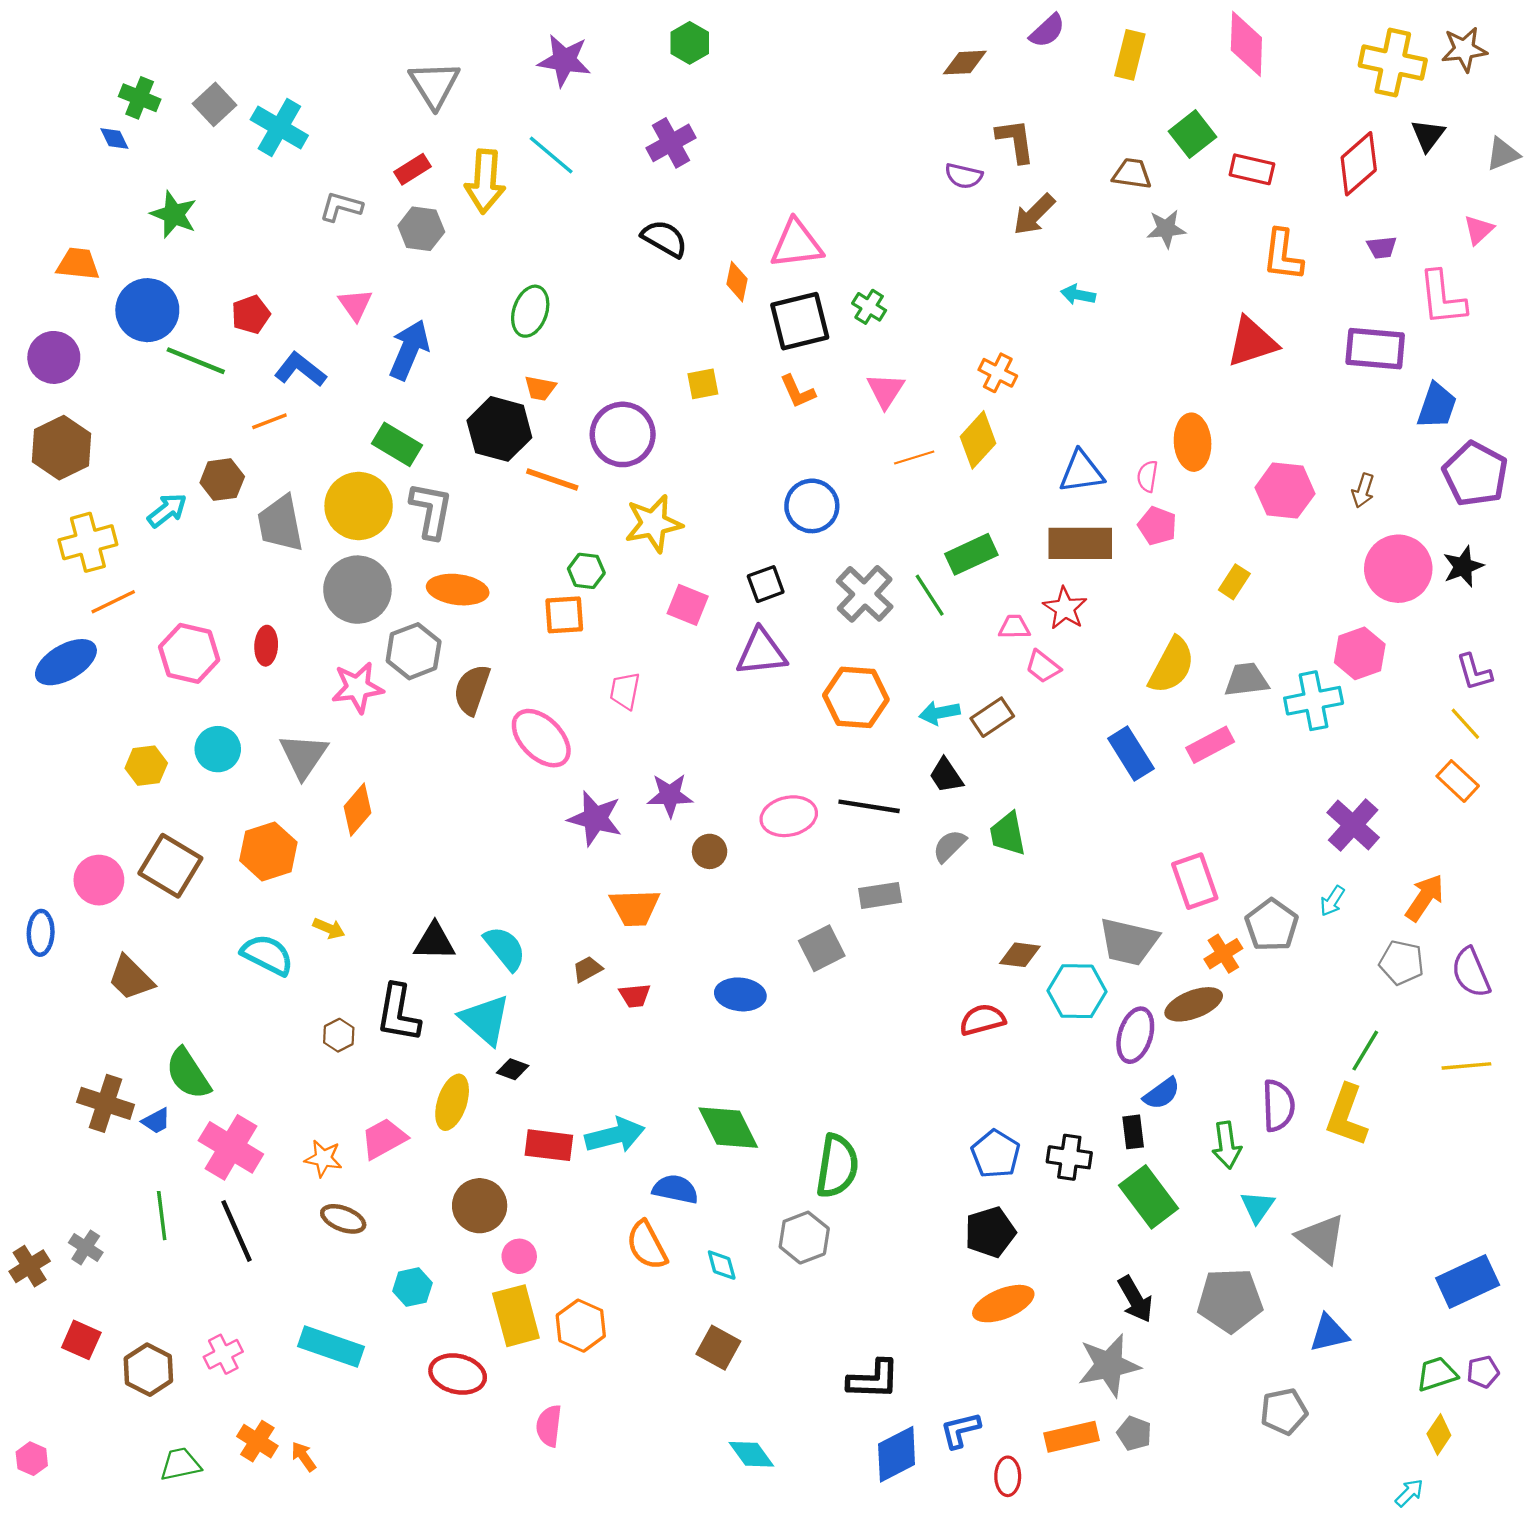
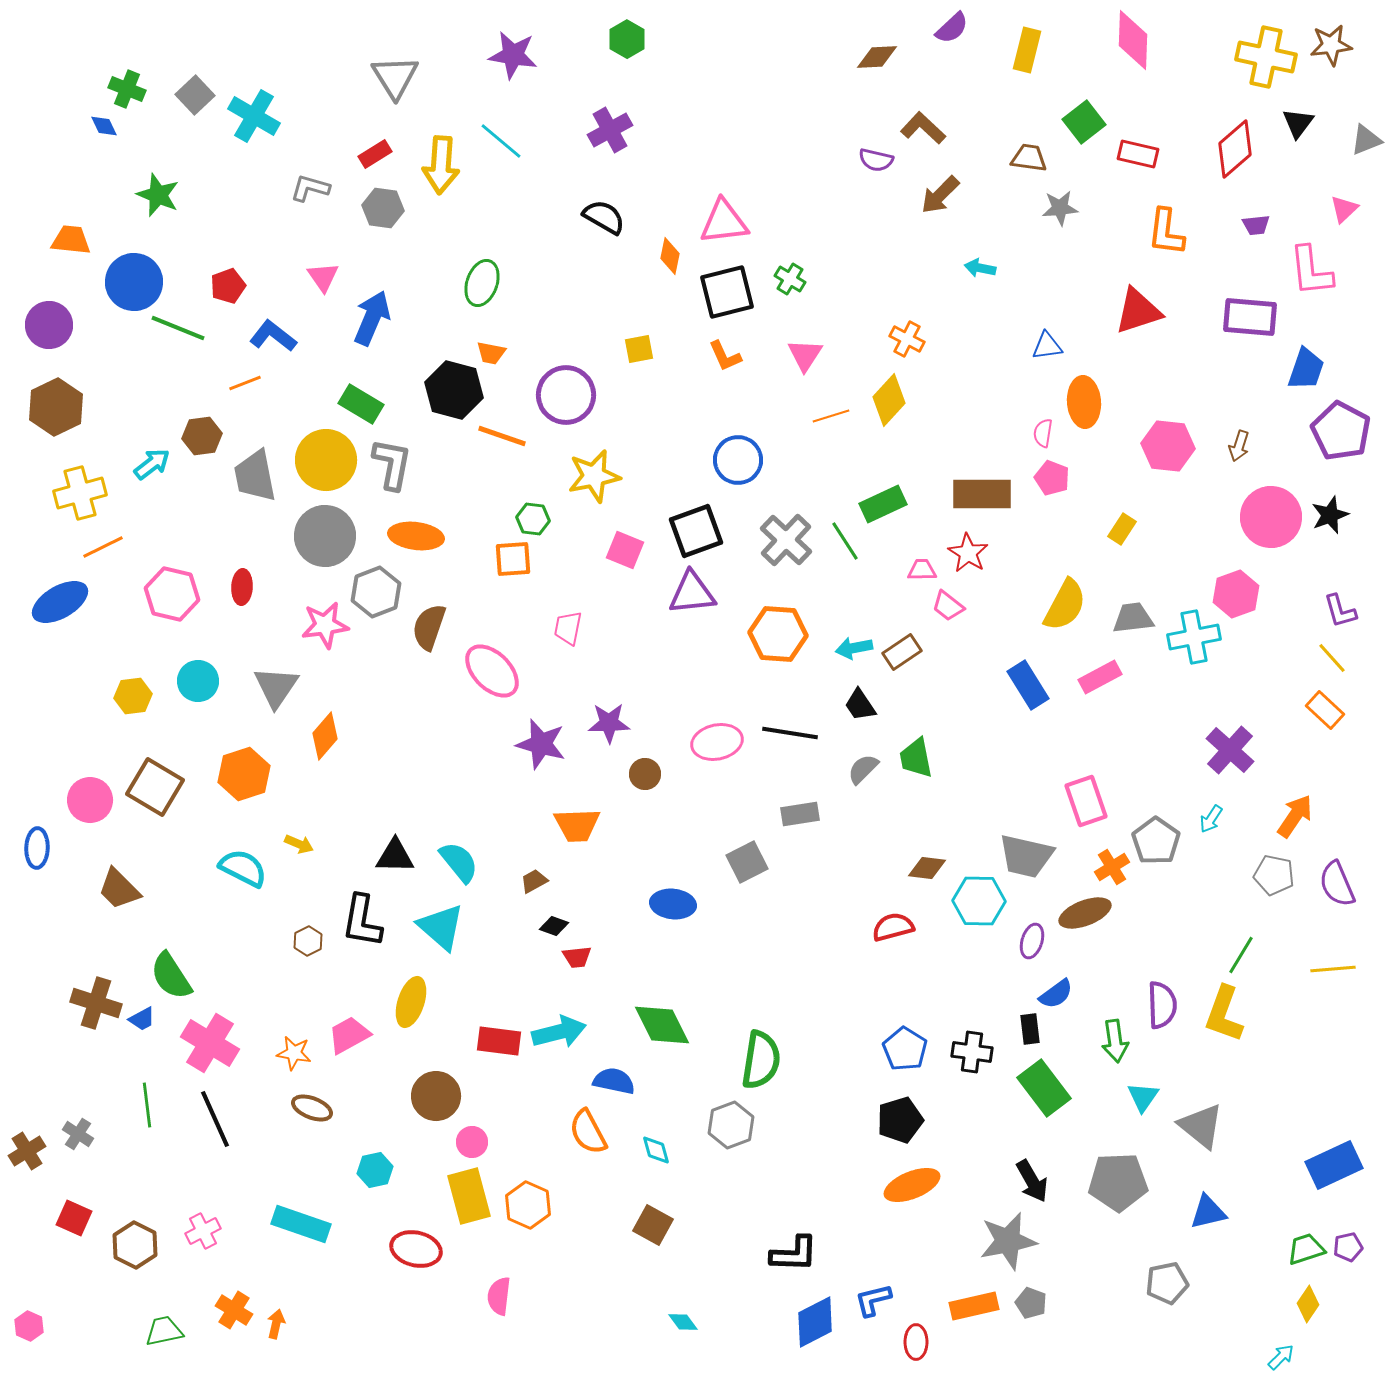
brown L-shape: (1015, 141) -> (923, 128), turned -39
blue triangle: (1081, 472) -> (1047, 346), moved, size x0.7
black square: (766, 584) -> (696, 531), size x1.6
red trapezoid: (635, 996) -> (577, 957), moved
purple ellipse: (1135, 1035) -> (1032, 941), size x0.7
black diamond: (513, 1069) -> (554, 926), moved
cyan diamond: (751, 1454) -> (683, 1322), size x0.7
orange arrow: (304, 1457) -> (276, 1324), turned 48

